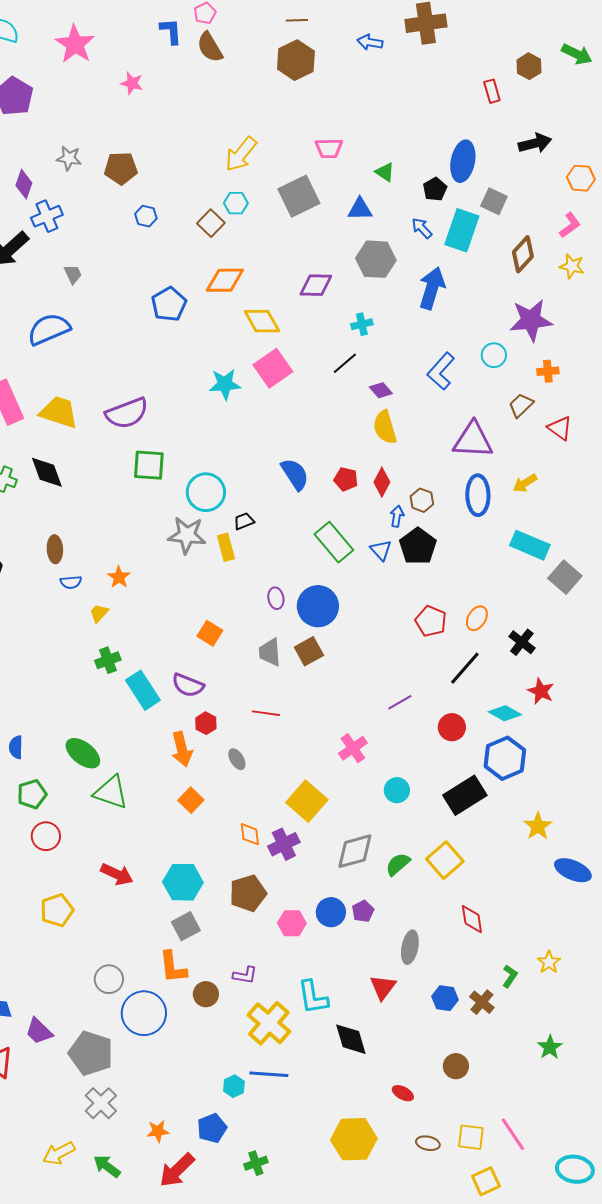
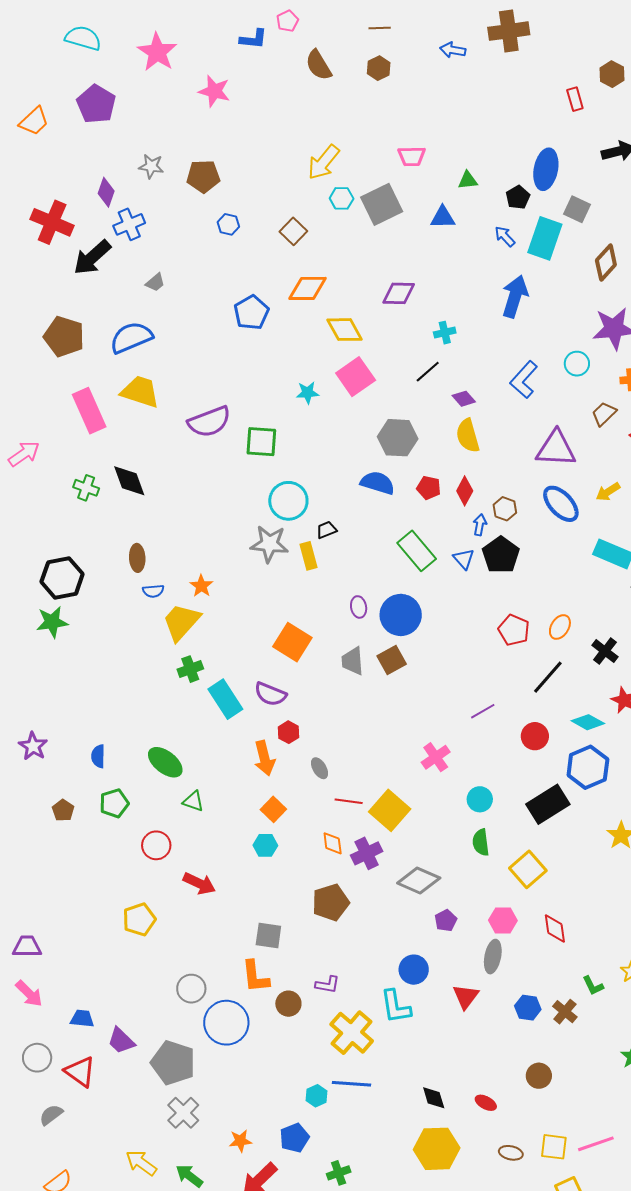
blue L-shape: (171, 31) -> (253, 39), turned 100
brown semicircle: (210, 47) -> (319, 65), moved
brown hexagon: (296, 60) -> (379, 68), size x0.6
pink star: (132, 83) -> (214, 91), size x1.4
green triangle: (385, 172) -> (468, 180), turned -40
cyan hexagon: (236, 203) -> (342, 198), moved
gray hexagon: (376, 259) -> (398, 438), moved
gray trapezoid: (73, 274) -> (155, 282), turned 75
cyan star: (225, 384) -> (307, 393), size x0.7
yellow trapezoid: (59, 412) -> (140, 392), moved
green square: (149, 465) -> (261, 442), moved
blue semicircle: (295, 474) -> (378, 483), turned -40
blue ellipse: (478, 495) -> (561, 504), turned -42
yellow trapezoid: (99, 613) -> (181, 622), size x2.0
orange square: (210, 633) -> (292, 642), size x1.5
red line: (266, 713) -> (349, 801), moved
green triangle: (111, 792) -> (193, 801), size x0.6
red circle: (46, 836) -> (156, 845), moved
gray diamond: (355, 851) -> (419, 880), moved, turned 39
green semicircle: (398, 864) -> (481, 842), moved, turned -56
cyan hexagon: (183, 882) -> (265, 845), moved, size x0.6
blue circle: (331, 912) -> (414, 970), moved
pink hexagon: (292, 923) -> (503, 920), moved
gray square: (186, 926) -> (268, 935), turned 36
green L-shape: (510, 976) -> (593, 986), turned 120
black diamond: (351, 1039) -> (434, 1098), moved, size x0.7
pink line: (513, 1134) -> (596, 1144), turned -75
yellow arrow: (59, 1153) -> (141, 1163), turned 64

